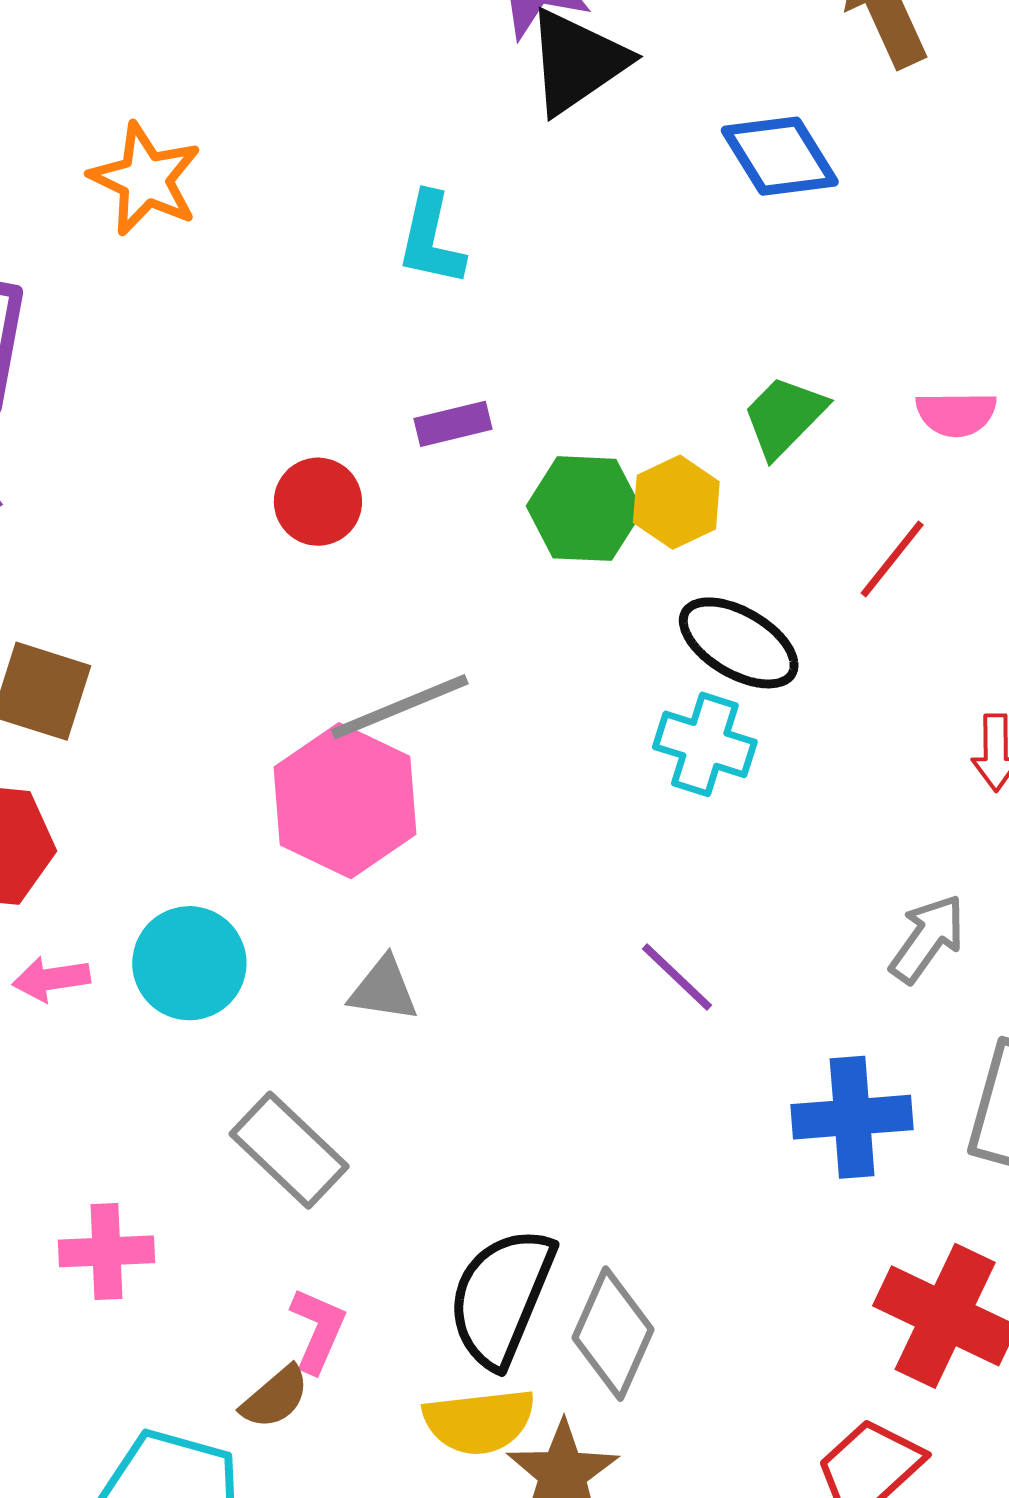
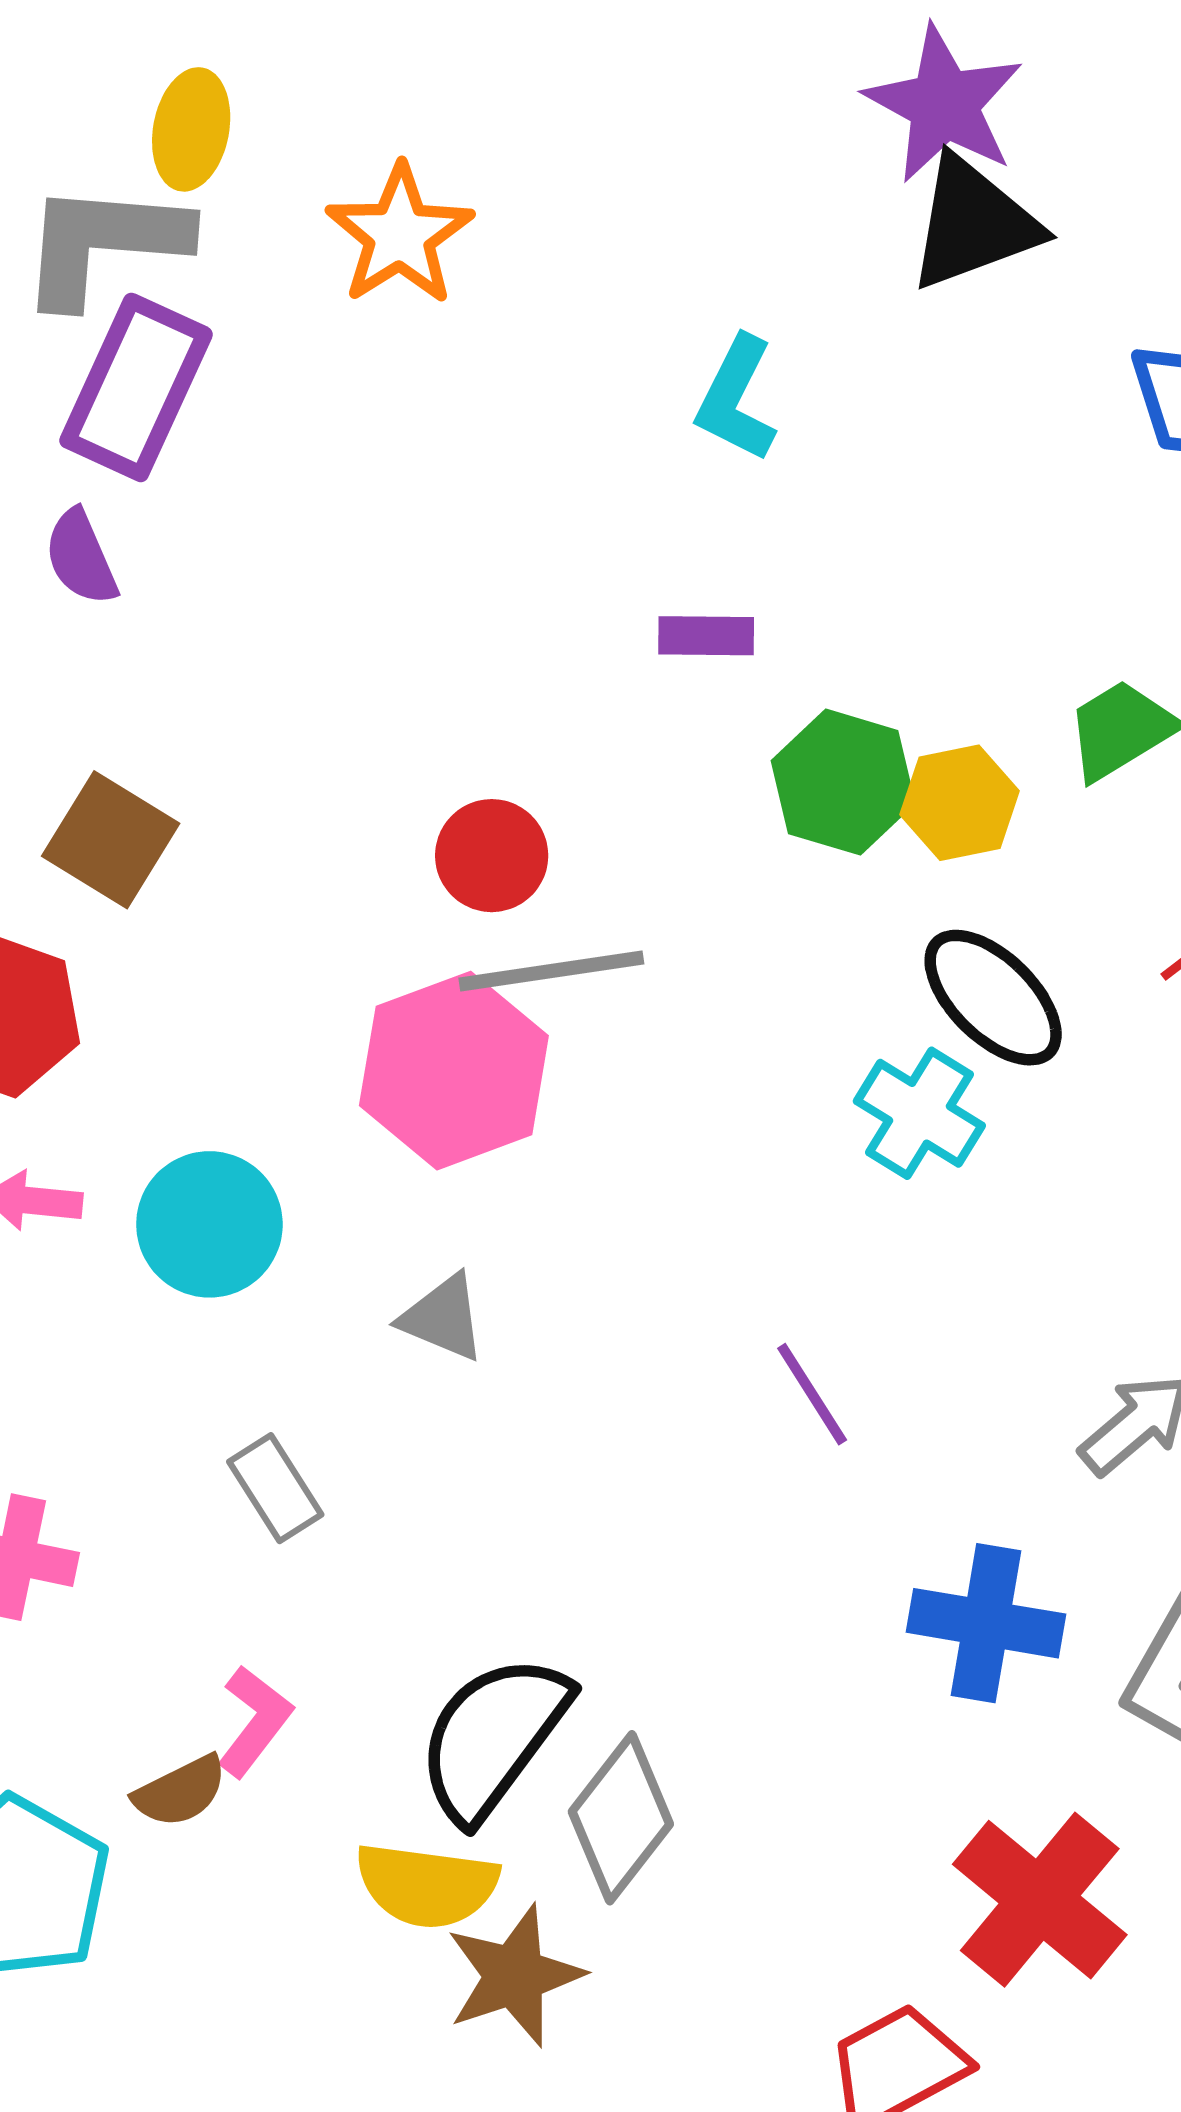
red circle: (318, 502) -> (492, 856), moved
gray rectangle: (289, 1150) -> (275, 1488), size x0.7

